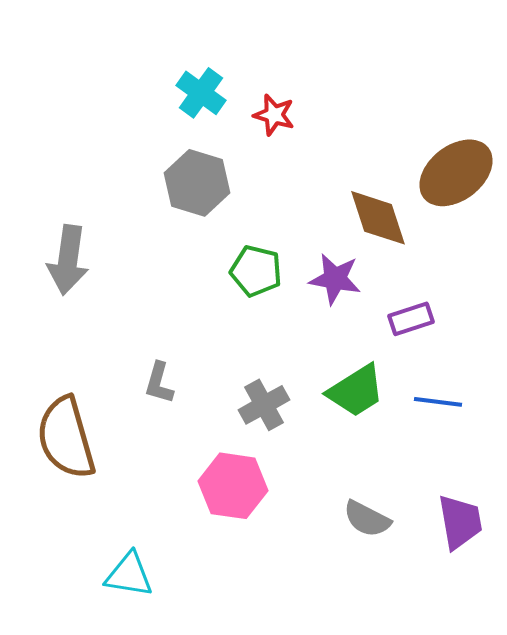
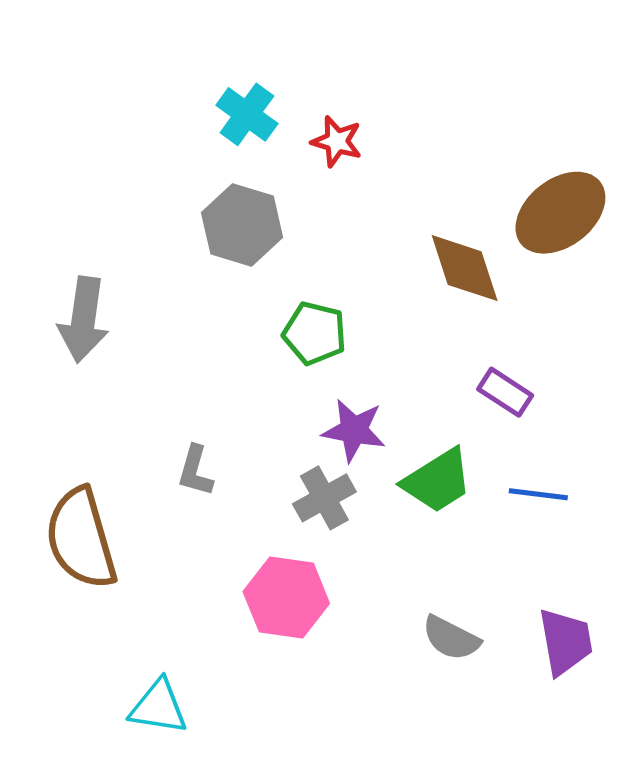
purple star: (335, 279) -> (354, 430), moved
purple rectangle: (411, 319) -> (505, 392), turned 51

